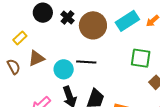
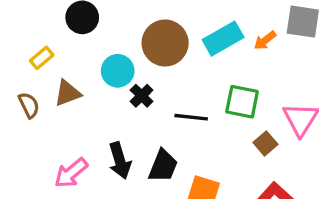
black cross: (68, 17) -> (142, 96), moved
black line: (86, 62) -> (191, 117), moved
cyan circle: (64, 69) -> (118, 71), moved

